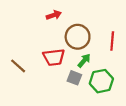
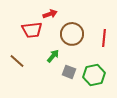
red trapezoid: (54, 57) -> (32, 30), moved
green arrow: (84, 61) -> (53, 56), moved

